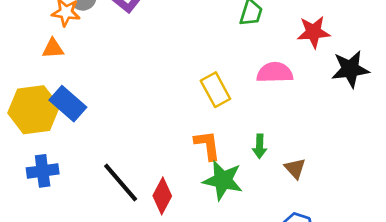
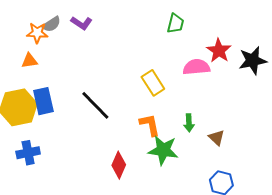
red star: (314, 32) -> (219, 51), moved, turned -30
blue rectangle: (68, 104) -> (43, 101), turned 40
black line: (121, 183) -> (95, 105), moved

